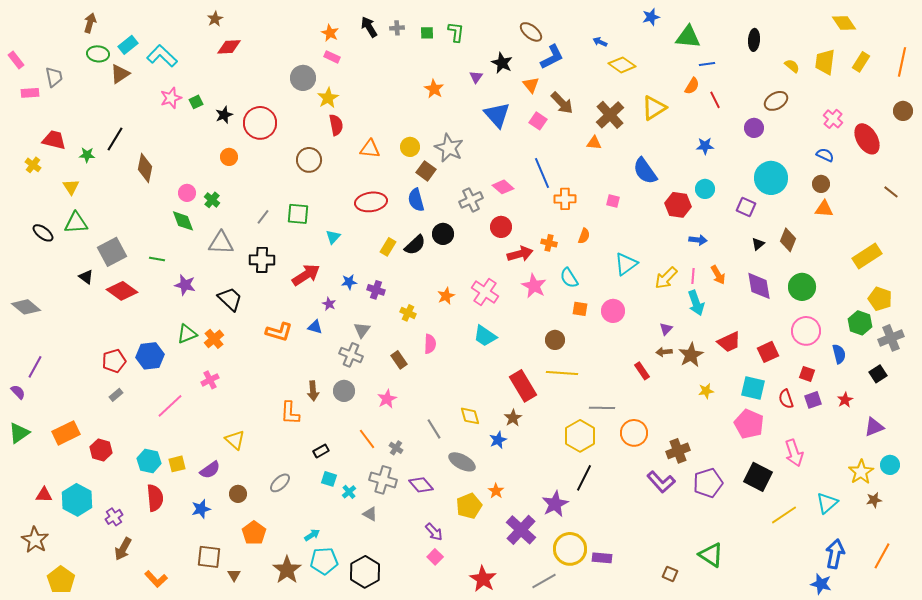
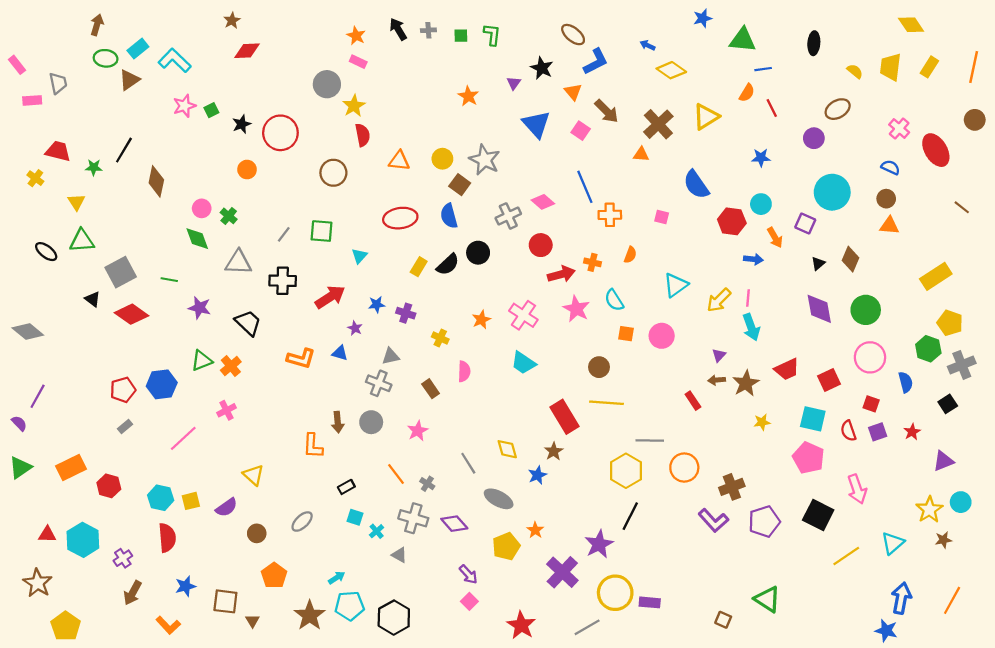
orange arrow: (718, 275) -> (775, 238), moved
gray triangle: (362, 330) -> (391, 356), turned 42
blue star: (201, 509) -> (185, 586), moved

